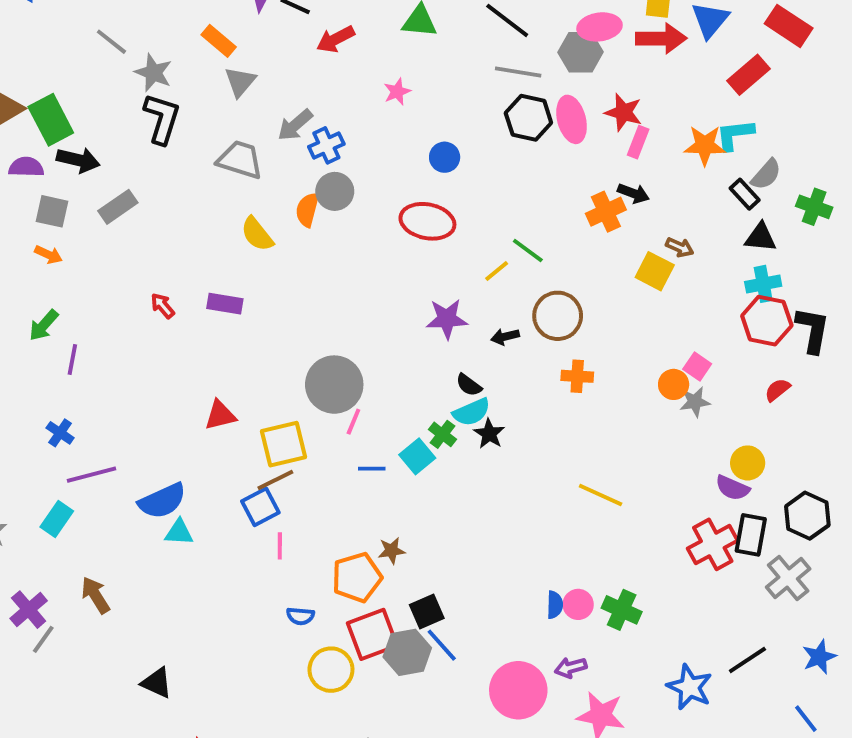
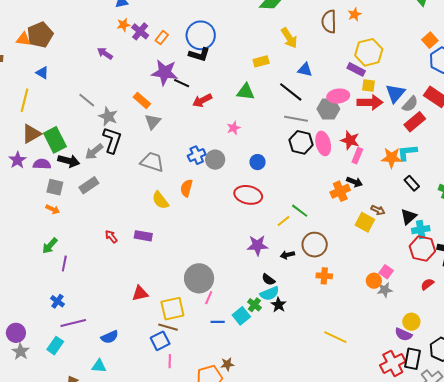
gray arrow: (295, 125) -> (94, 152), moved
gray semicircle: (766, 174) -> (410, 104), moved
gray circle: (335, 191) -> (215, 160), moved
black triangle: (761, 237) -> (409, 217), moved, turned -48
brown line: (275, 480) -> (168, 327), turned 42
blue semicircle: (162, 501) -> (110, 337), size x0.7
cyan triangle: (179, 532) -> (99, 366), moved

